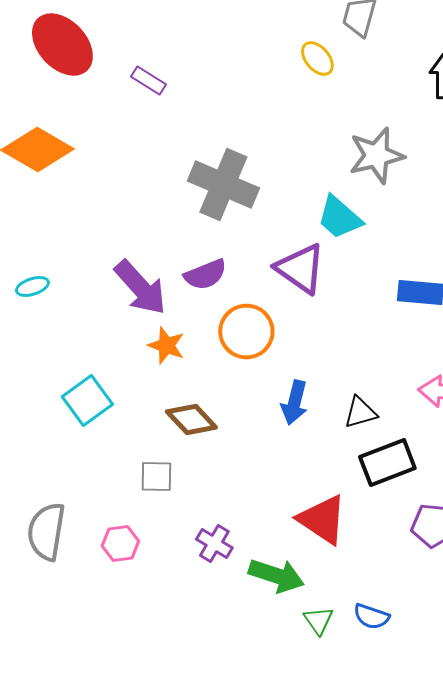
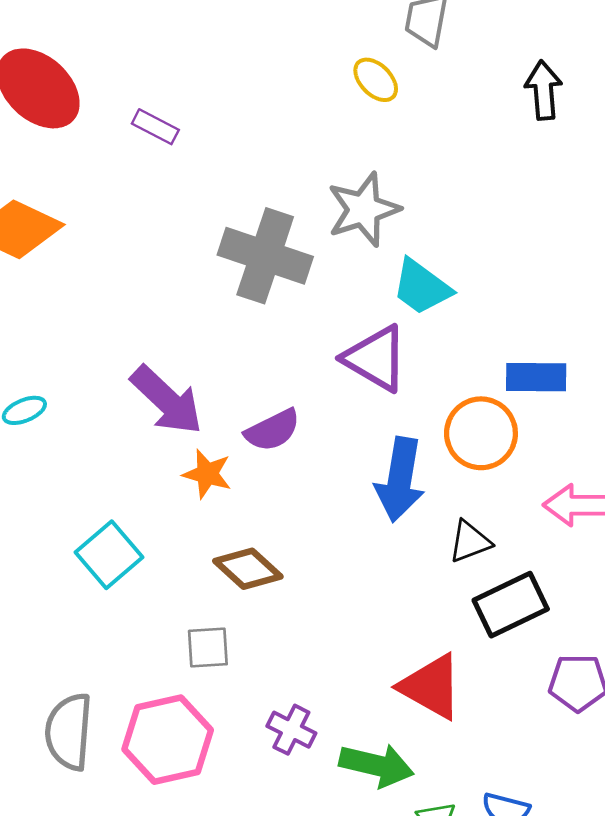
gray star: (376, 156) -> (364, 209), moved
purple semicircle: (205, 274) -> (273, 430), moved
orange circle: (246, 332) -> (481, 433), moved
blue arrow: (294, 402) -> (400, 480), moved, size x1.4
pink hexagon: (120, 544) -> (168, 740), size x1.8

